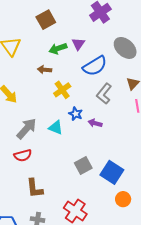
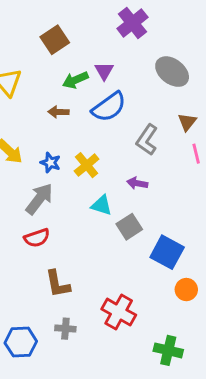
blue semicircle: (95, 66) -> (109, 107), moved
yellow cross: (62, 90) -> (87, 165), moved
blue star: (76, 114) -> (50, 163), moved
cyan triangle: (56, 128) -> (101, 205), moved
gray square: (83, 165) -> (129, 227), moved

